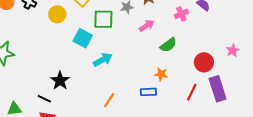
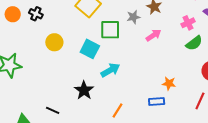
yellow circle: (57, 14) -> (54, 42), moved
green semicircle: (168, 45) -> (194, 43), moved
black star: (60, 81) -> (84, 90), moved

